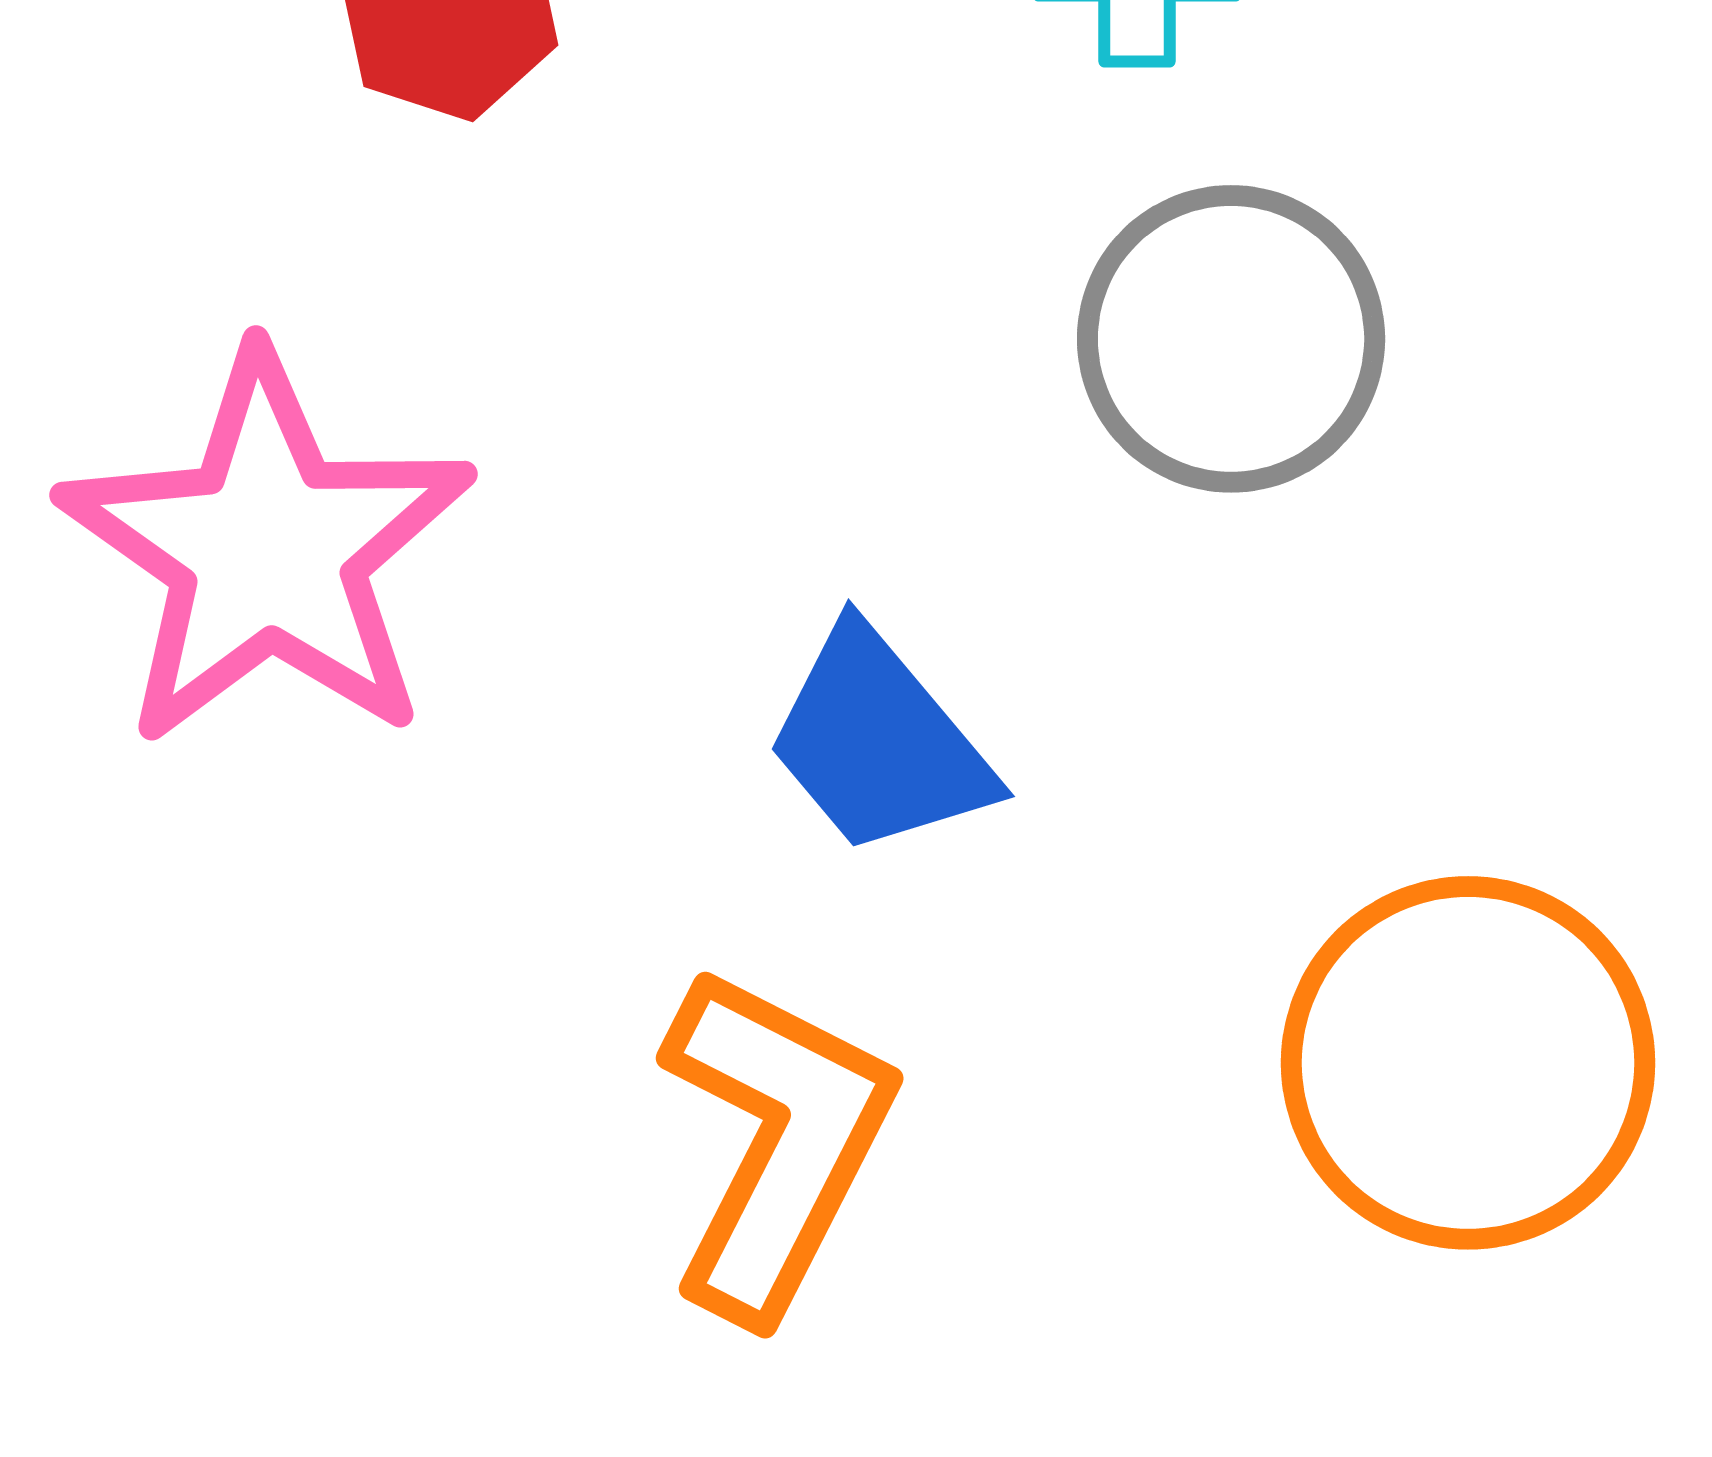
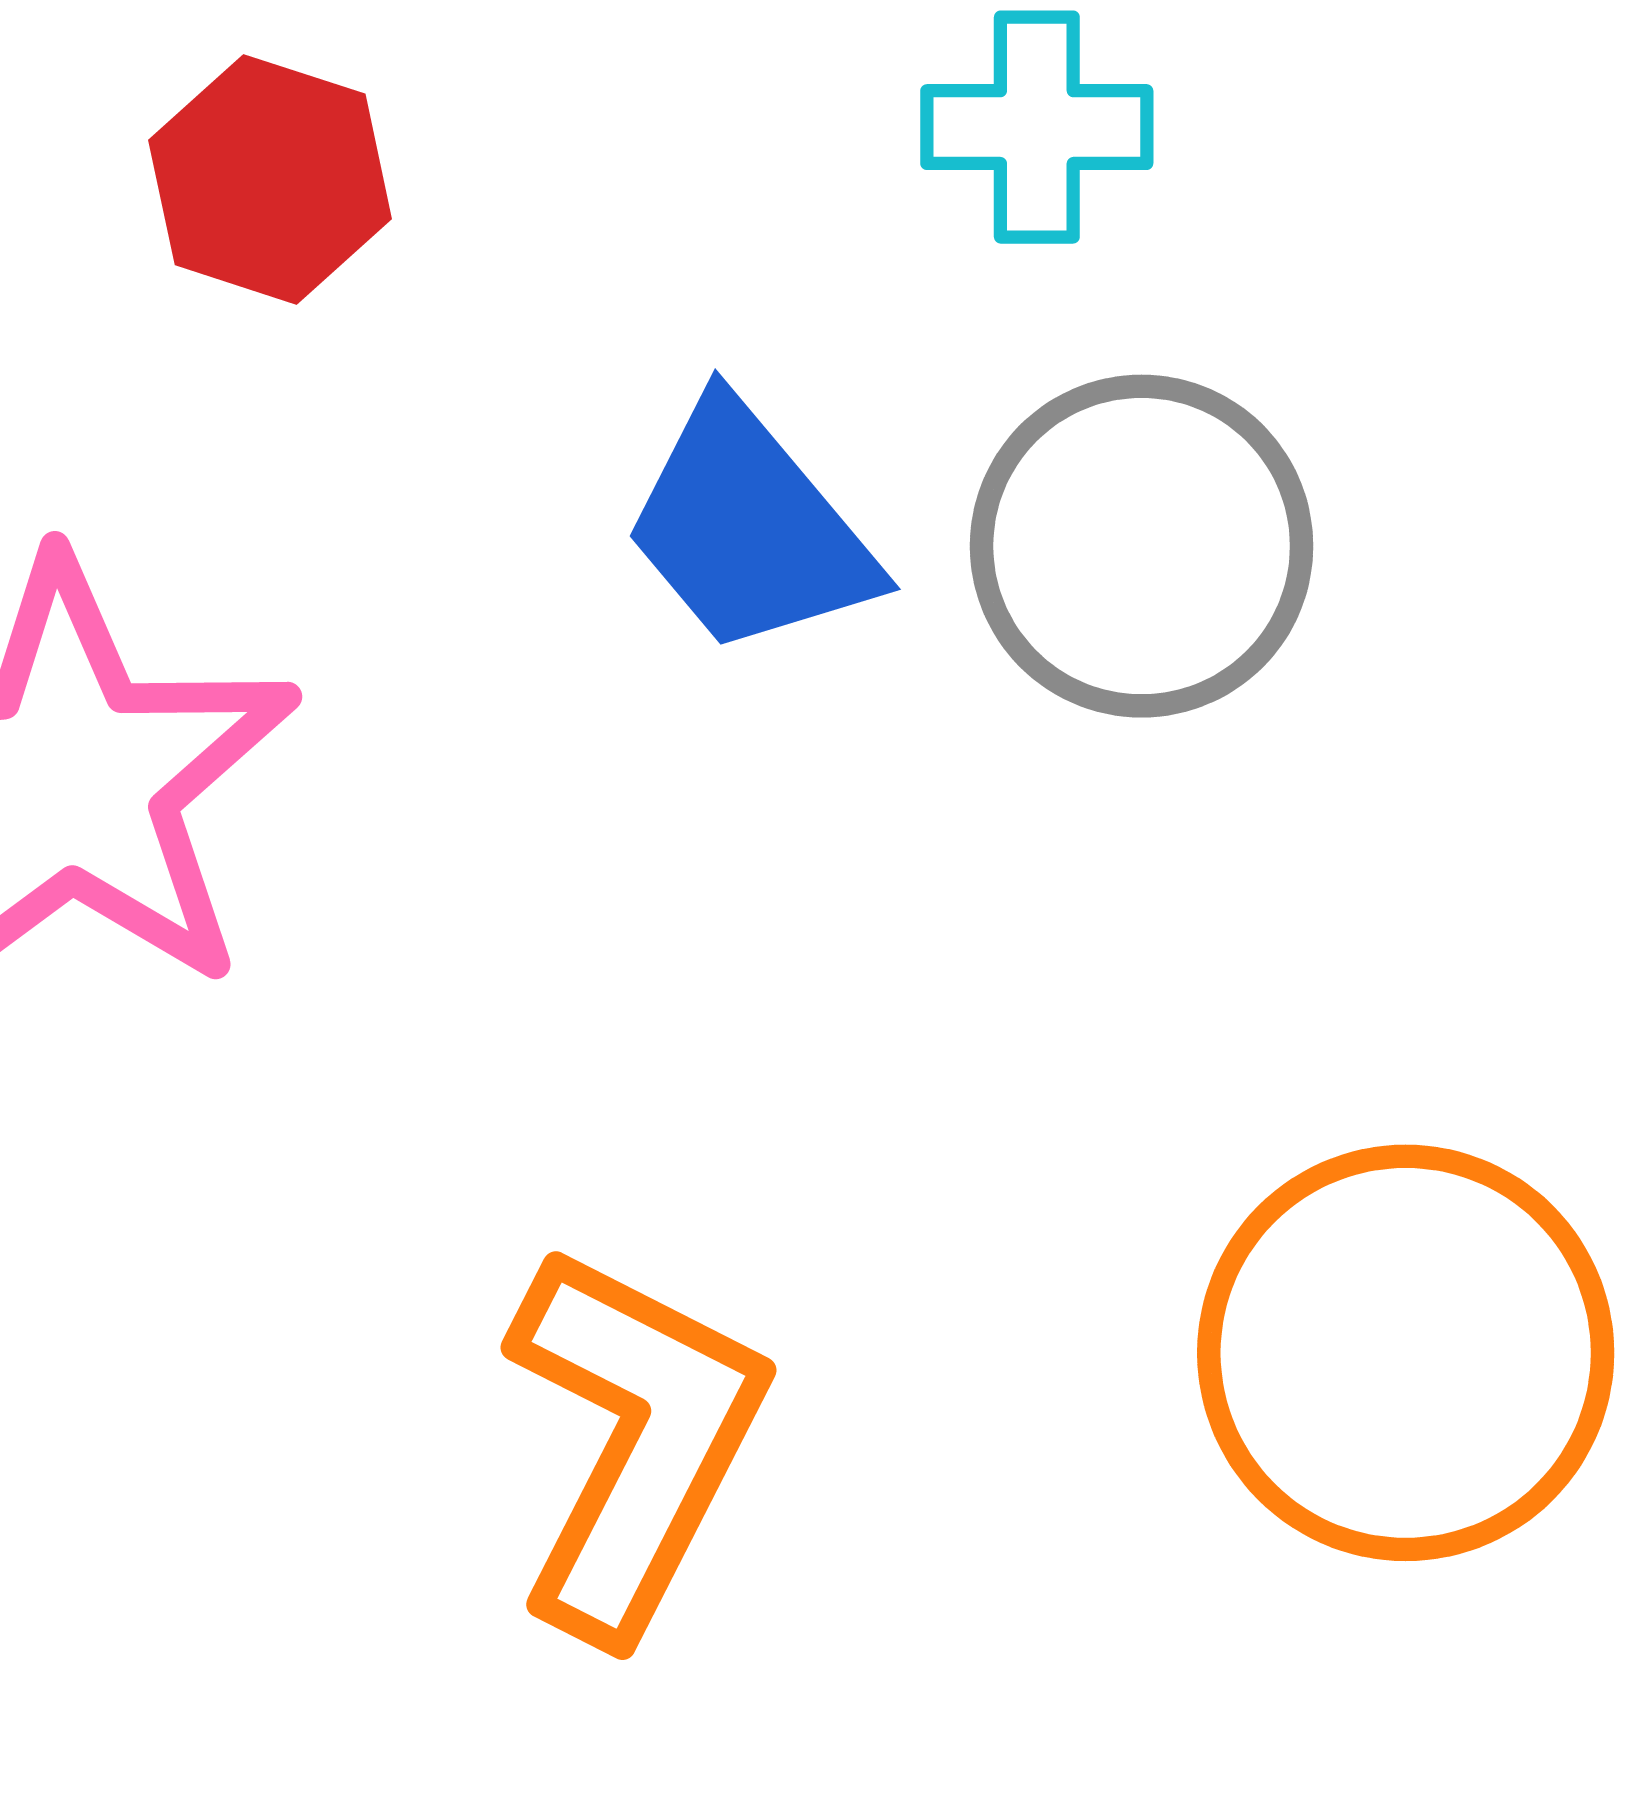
blue trapezoid: (879, 742) -> (749, 528), moved

